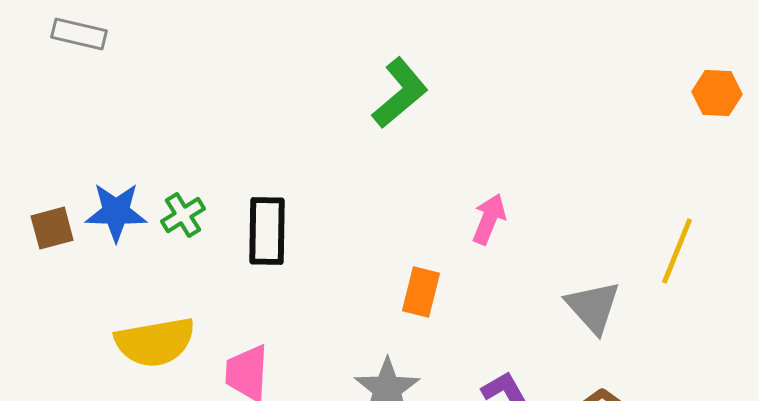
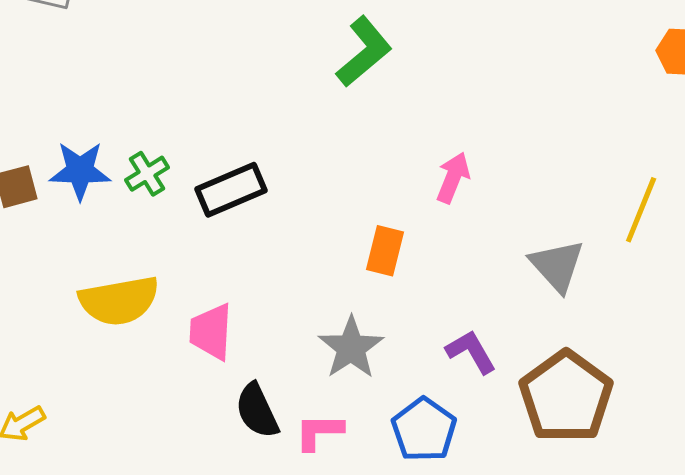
black rectangle: (267, 231) -> (231, 190), turned 66

